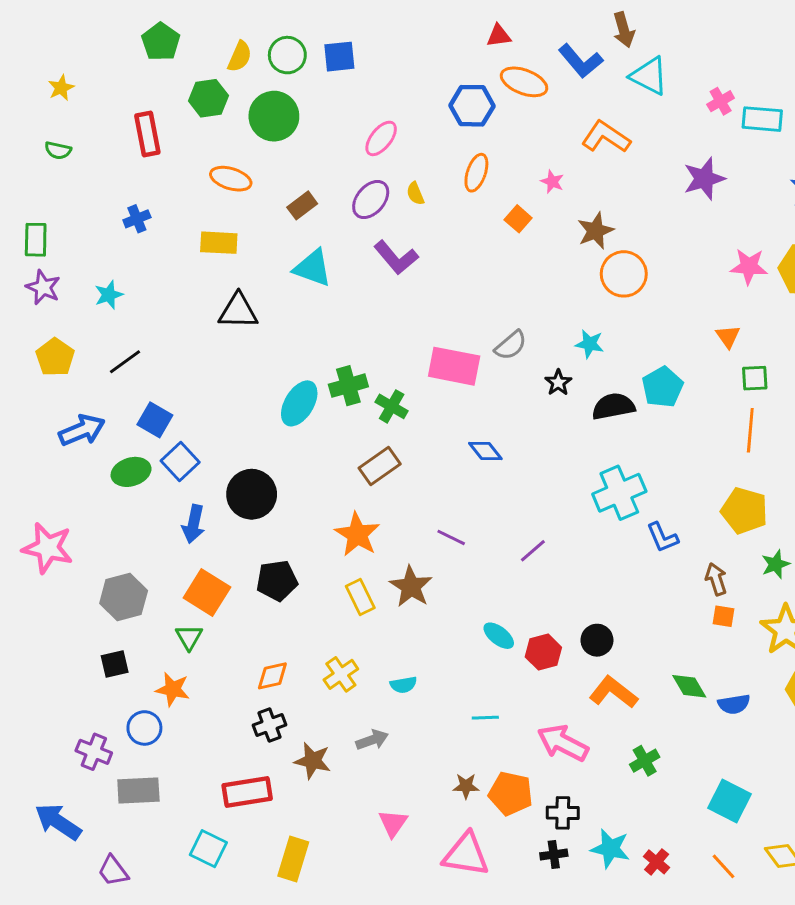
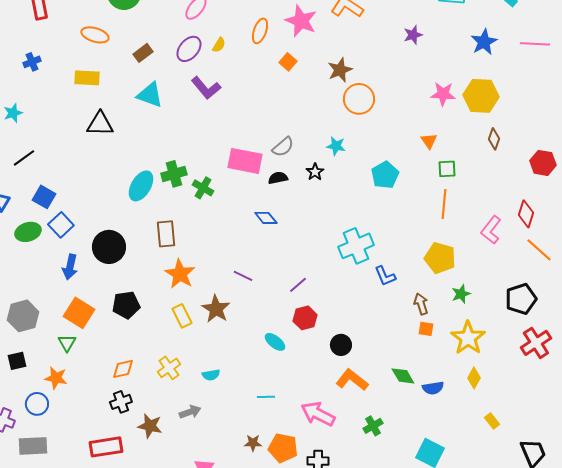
purple star: (704, 179) -> (413, 35), size x0.7
pink star: (552, 182) -> (301, 21), moved, size x2.0
yellow semicircle: (415, 194) -> (219, 45), turned -126
black semicircle: (613, 406) -> (278, 178), moved, size x0.7
brown rectangle: (380, 466) -> (166, 234), moved, turned -60
red hexagon: (543, 652) -> (305, 318), moved

